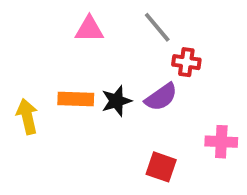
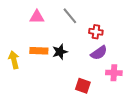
gray line: (157, 27) -> (70, 16), moved
pink triangle: (89, 29) -> (37, 17), moved
purple semicircle: (161, 97) -> (99, 53), moved

